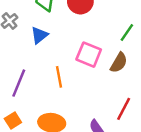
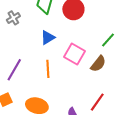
blue triangle: (39, 35) -> (48, 38), moved

